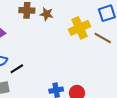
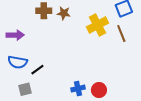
brown line: (103, 38) -> (121, 33), turned 42

